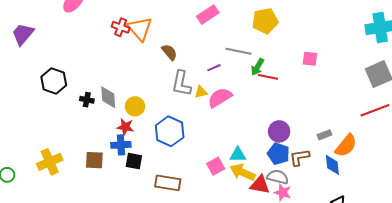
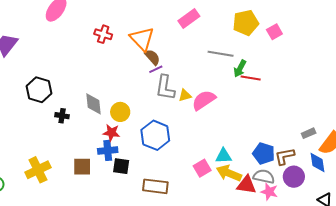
orange triangle: (140, 29) -> (142, 39), moved
pink square: (310, 59) -> (274, 32), moved, turned -35
purple line: (214, 68) -> (156, 69), moved
black cross: (87, 100) -> (62, 116), moved
purple circle: (279, 131) -> (294, 177), moved

